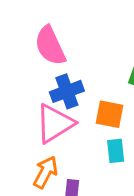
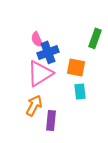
pink semicircle: (50, 46) -> (37, 39), moved, size x0.6

